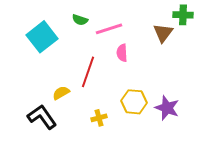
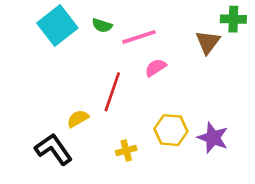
cyan square: (42, 37) -> (57, 25), moved
pink semicircle: (122, 53) -> (156, 68), turned 60

